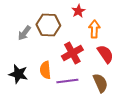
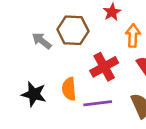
gray arrow: (24, 33) -> (42, 41), turned 91

